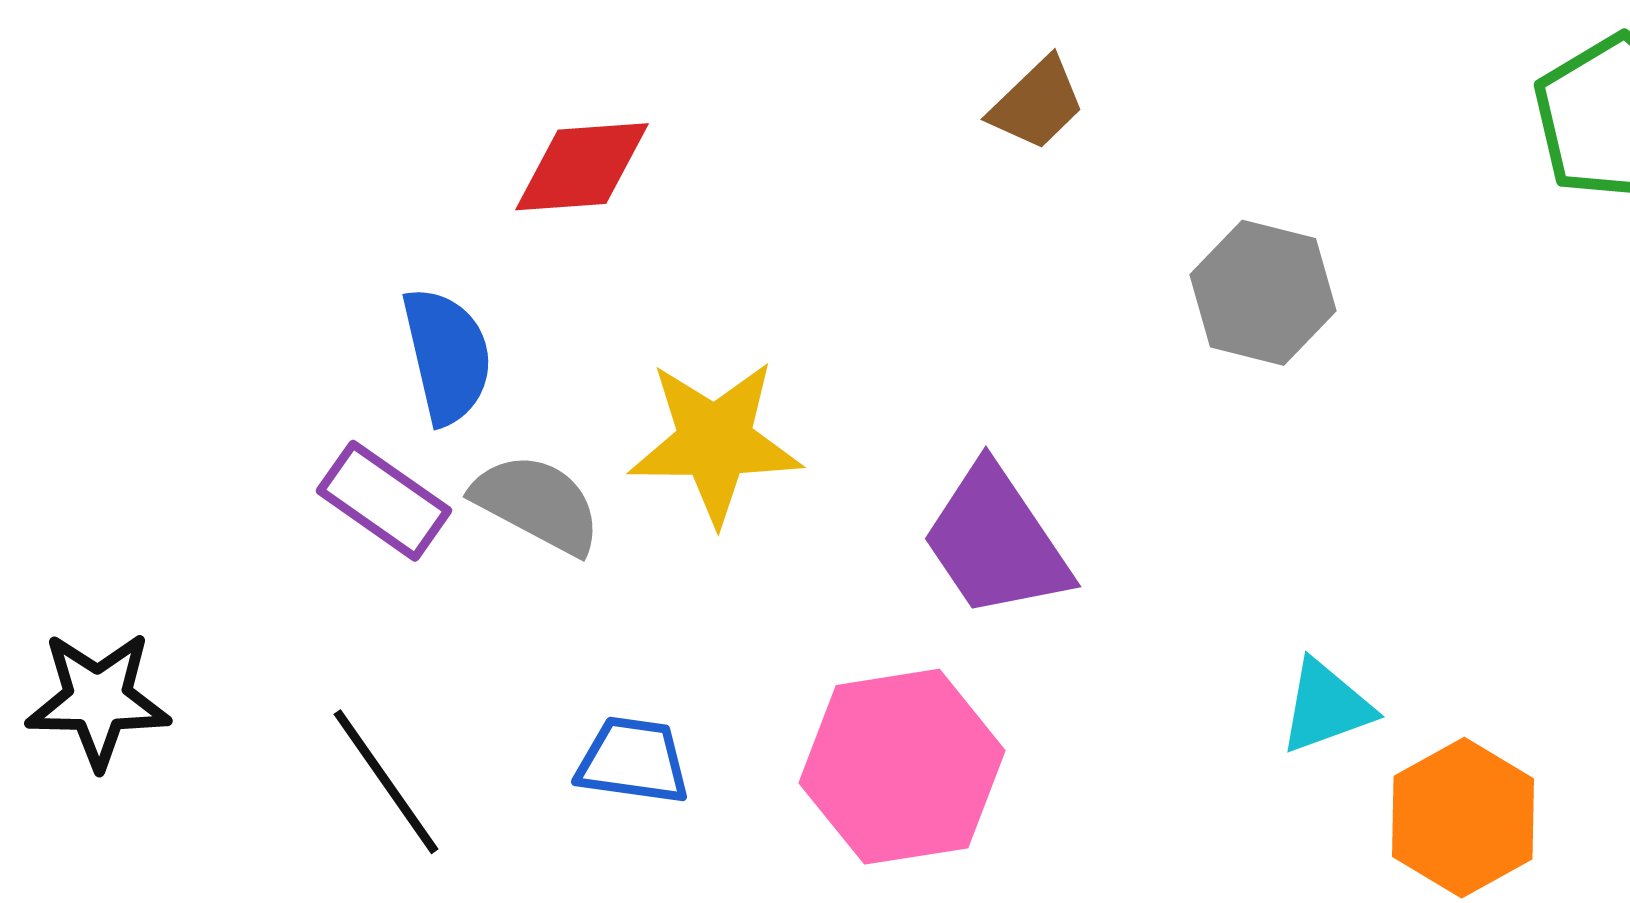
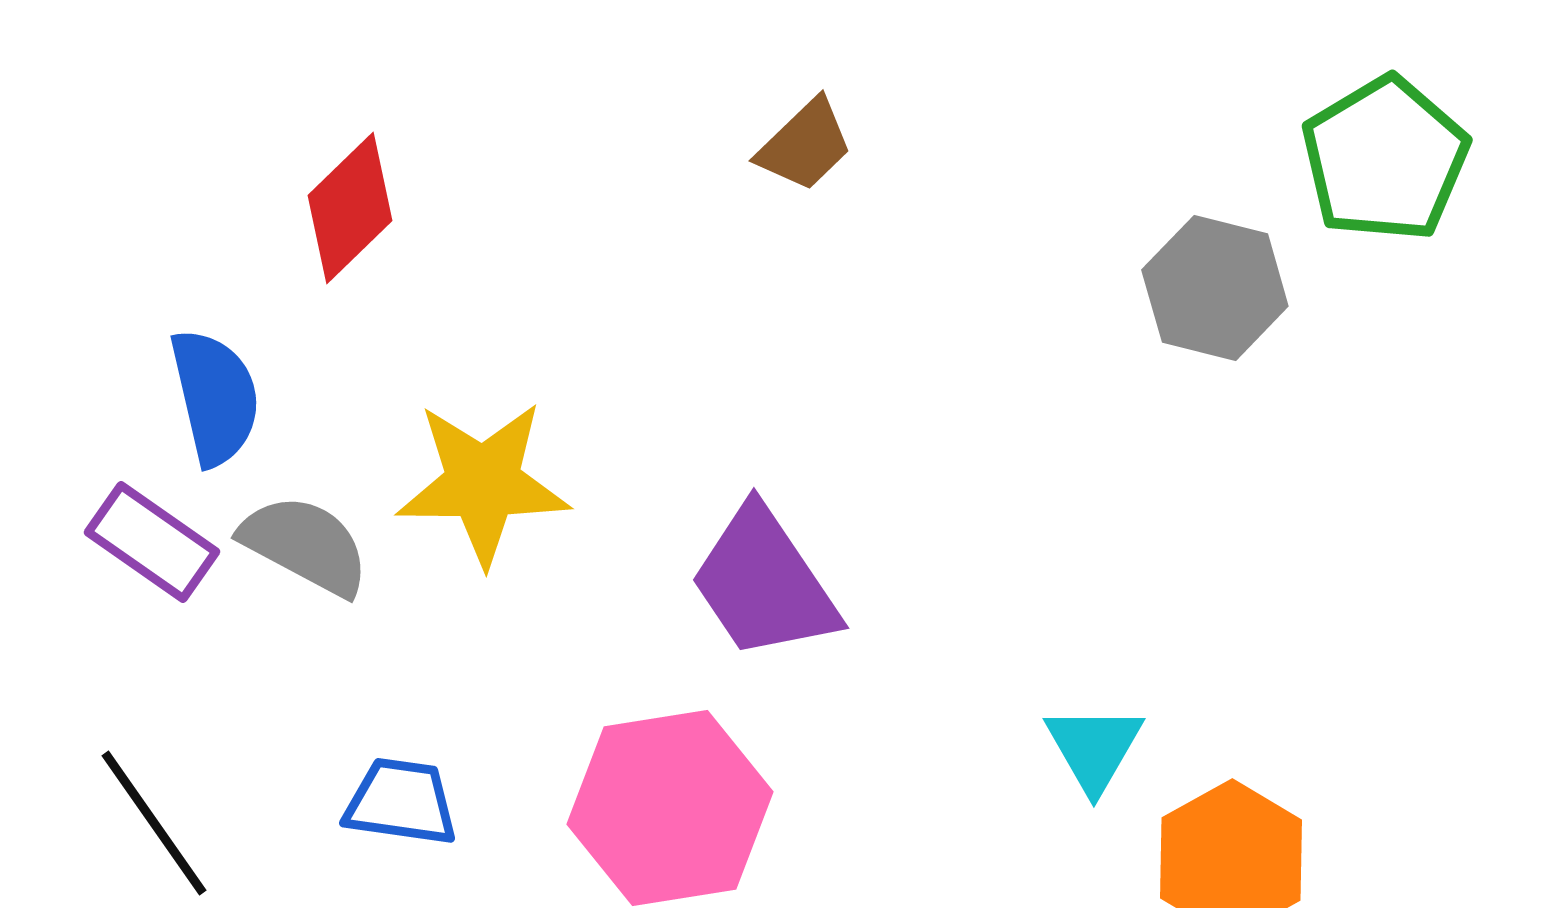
red diamond: (582, 167) -> (350, 208), turned -40
gray hexagon: (1263, 293) -> (1215, 288), moved
cyan triangle: (1326, 707) -> (1094, 748), turned -40

